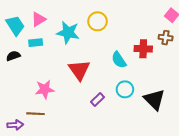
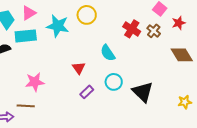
brown cross: (166, 38) -> (154, 31), turned 32
cyan rectangle: (36, 43) -> (26, 36), size x1.5
red cross: (143, 49) -> (132, 29), moved, turned 30
red triangle: (79, 70) -> (79, 68), moved, size x0.6

